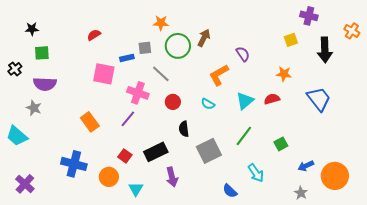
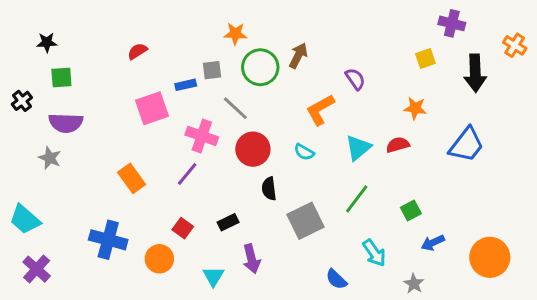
pink square: (104, 74) -> (152, 108), turned -30
blue trapezoid: (319, 99) -> (466, 145), turned 76
red circle: (173, 102) -> (253, 149), size x1.5
cyan trapezoid: (17, 136) -> (25, 219), moved
black rectangle: (156, 152) -> (228, 222), size x0.6
blue arrow: (306, 166) -> (433, 243), moved
cyan triangle: (136, 189) -> (213, 276), moved
gray star: (301, 193) -> (414, 284), moved

